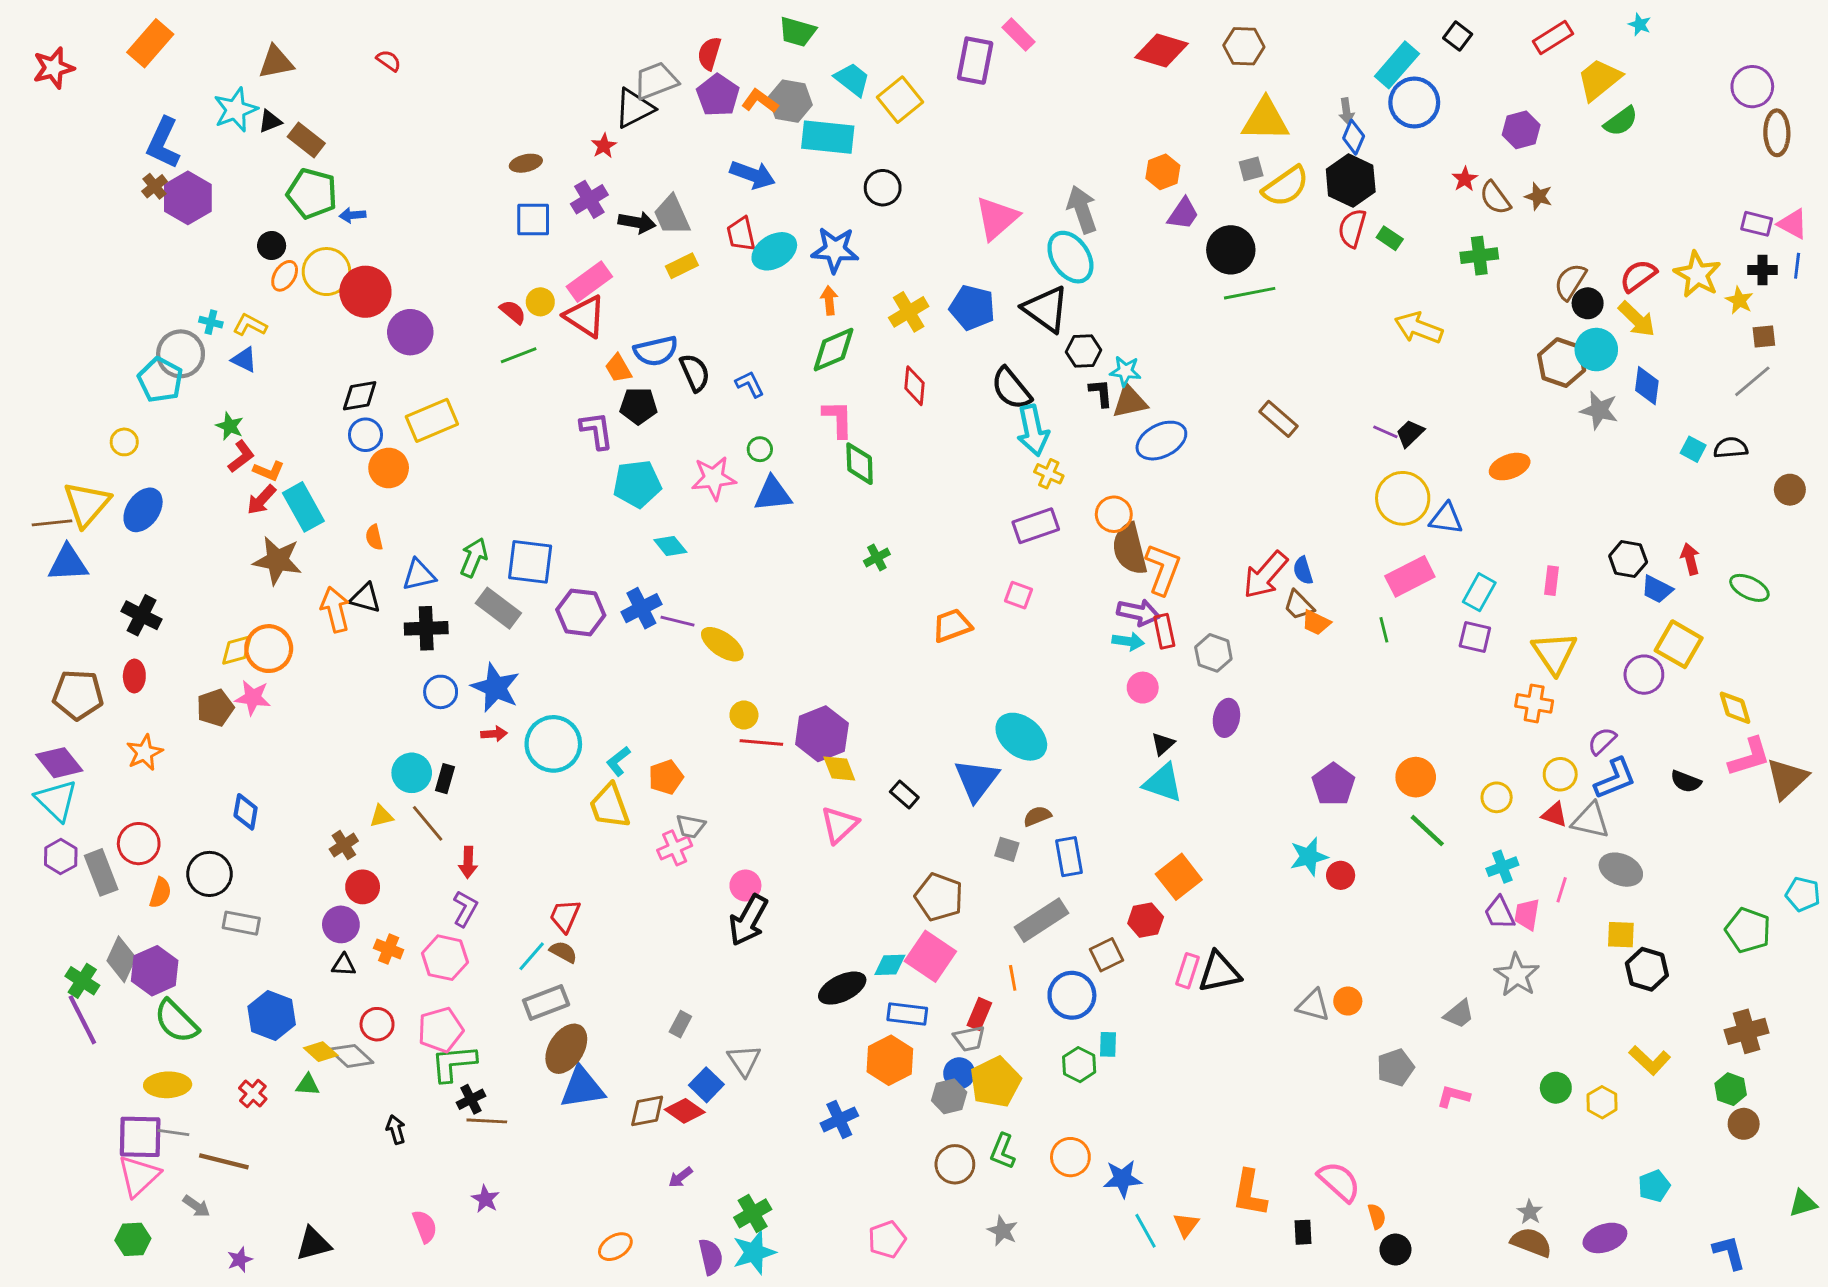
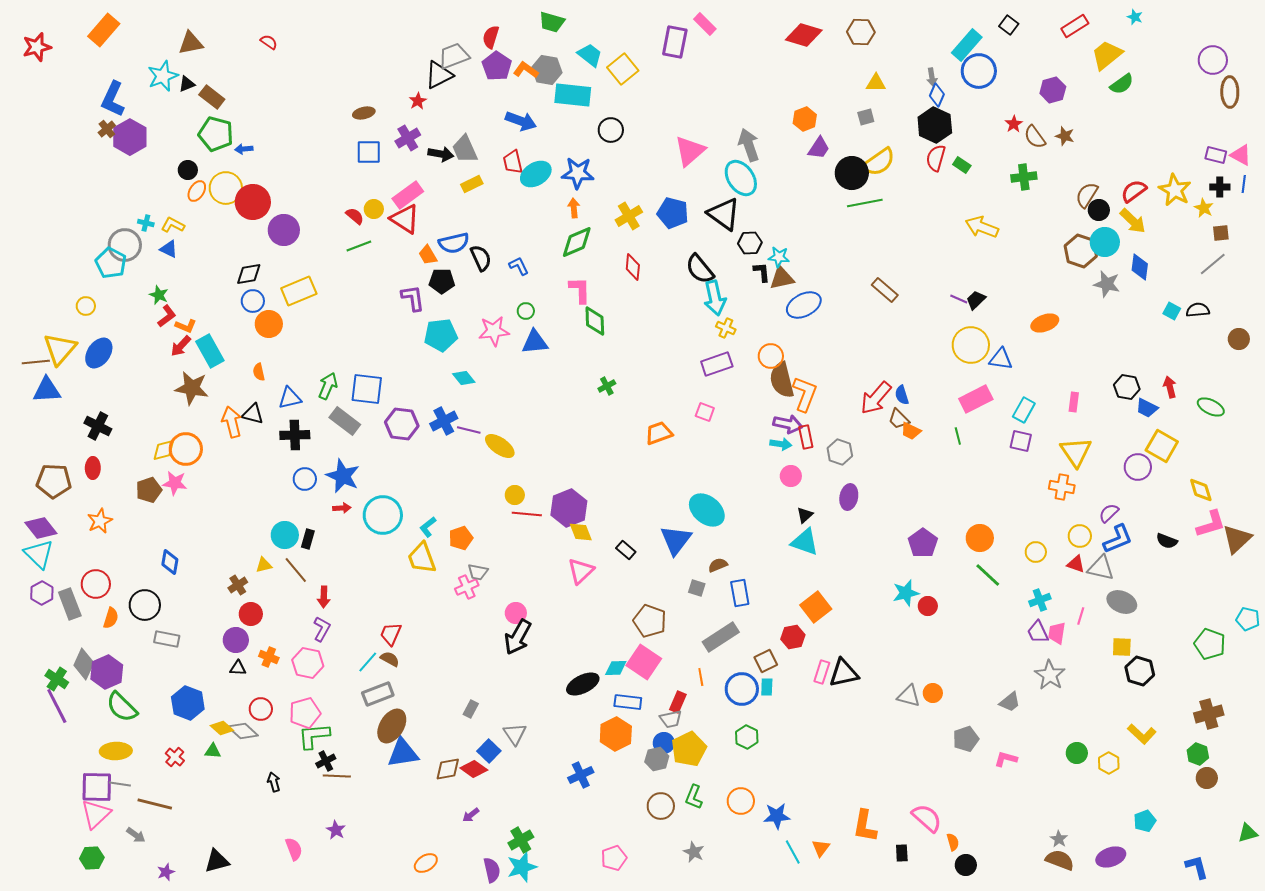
yellow triangle: (1265, 120) -> (876, 83), size x0.6
yellow semicircle: (1286, 186) -> (879, 162), moved
cyan rectangle: (1108, 1044) -> (767, 687), moved

